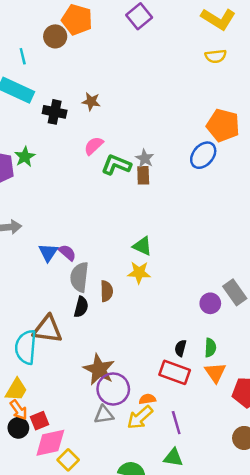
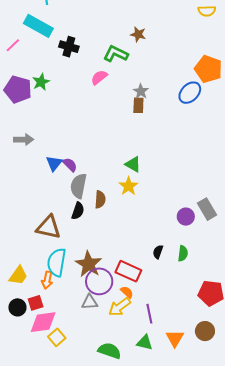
brown star: (91, 102) -> (138, 34), moved
green L-shape: (116, 165) -> (116, 54), moved
yellow star: (139, 273) -> (128, 186), turned 30
cyan semicircle: (26, 347) -> (57, 262), moved
red rectangle: (175, 372) -> (128, 271), moved
orange triangle: (215, 373) -> (175, 338), moved
orange semicircle: (147, 399) -> (127, 292), turned 48
orange arrow: (19, 410) -> (47, 280), moved, turned 42

